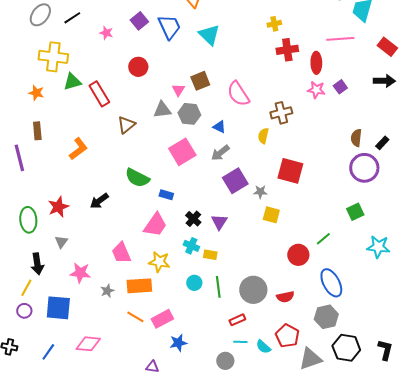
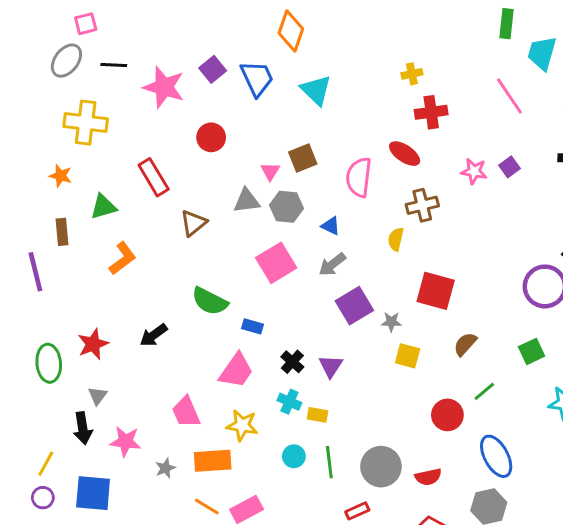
black line: (72, 18) -> (114, 65), turned 36
pink star: (106, 33) -> (164, 87), size x2.0
pink line: (340, 39) -> (509, 96), turned 60
red ellipse: (316, 63) -> (405, 154), moved, turned -55
green triangle: (72, 82) -> (103, 207), moved
pink semicircle: (238, 94) -> (359, 177), turned 40
brown semicircle: (356, 138) -> (465, 344), moved, turned 36
black arrow: (37, 264) -> (83, 428), moved

